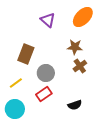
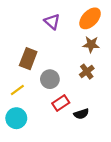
brown star: (75, 47) -> (91, 44), moved
red rectangle: (44, 94) -> (61, 103), moved

